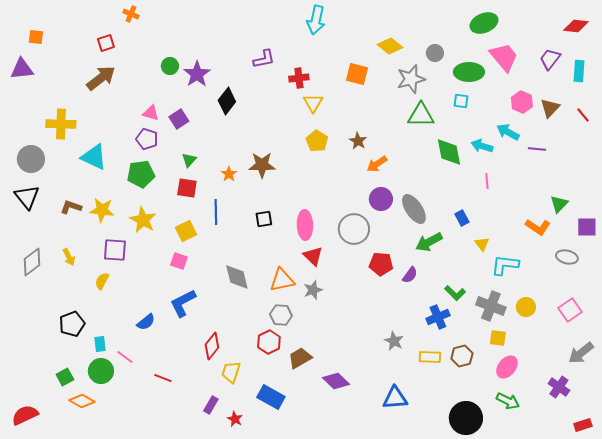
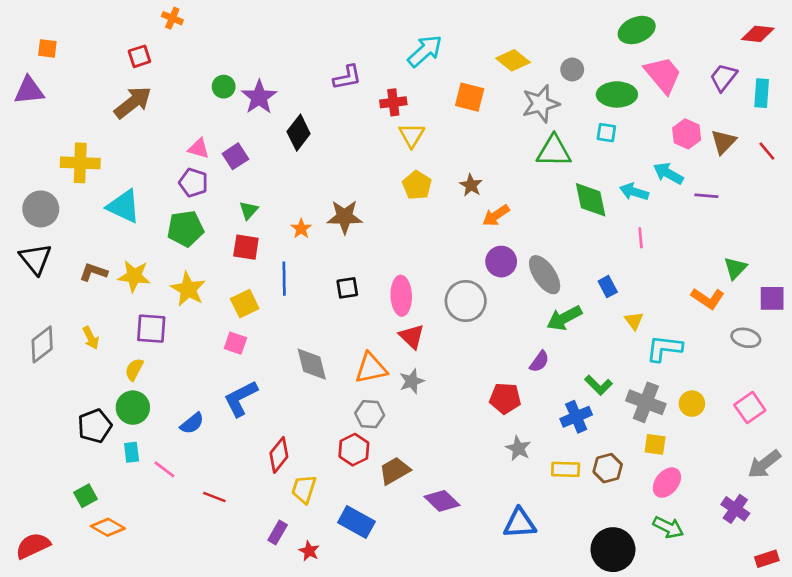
cyan arrow: (316, 20) -> (425, 51), moved, turned -144
red pentagon: (381, 264) -> (505, 398), moved
green circle: (101, 371) -> (133, 408), moved

